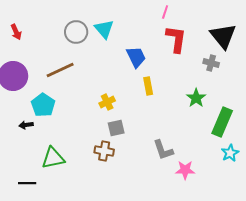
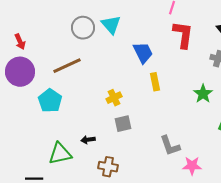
red arrow: (16, 32) -> (20, 42), moved
black arrow: (26, 125) -> (88, 140), moved
brown cross: (104, 151) -> (108, 167), moved

